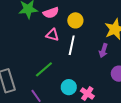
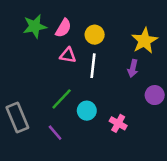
pink semicircle: (51, 13) -> (63, 28), turned -35
cyan circle: (69, 87) -> (87, 111), moved

